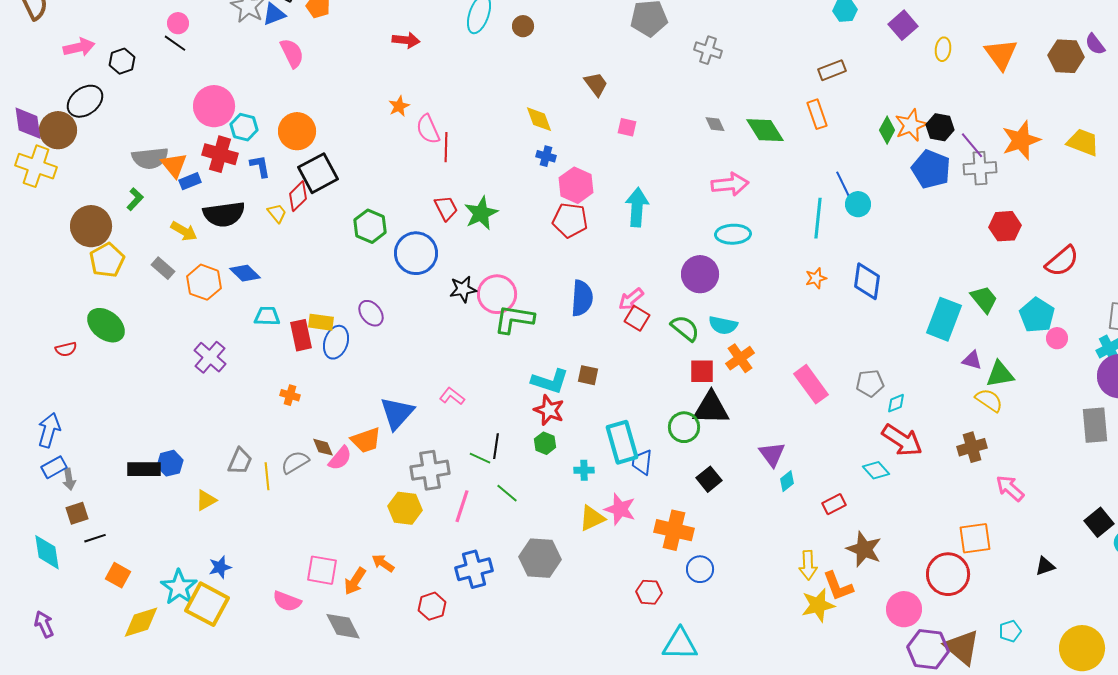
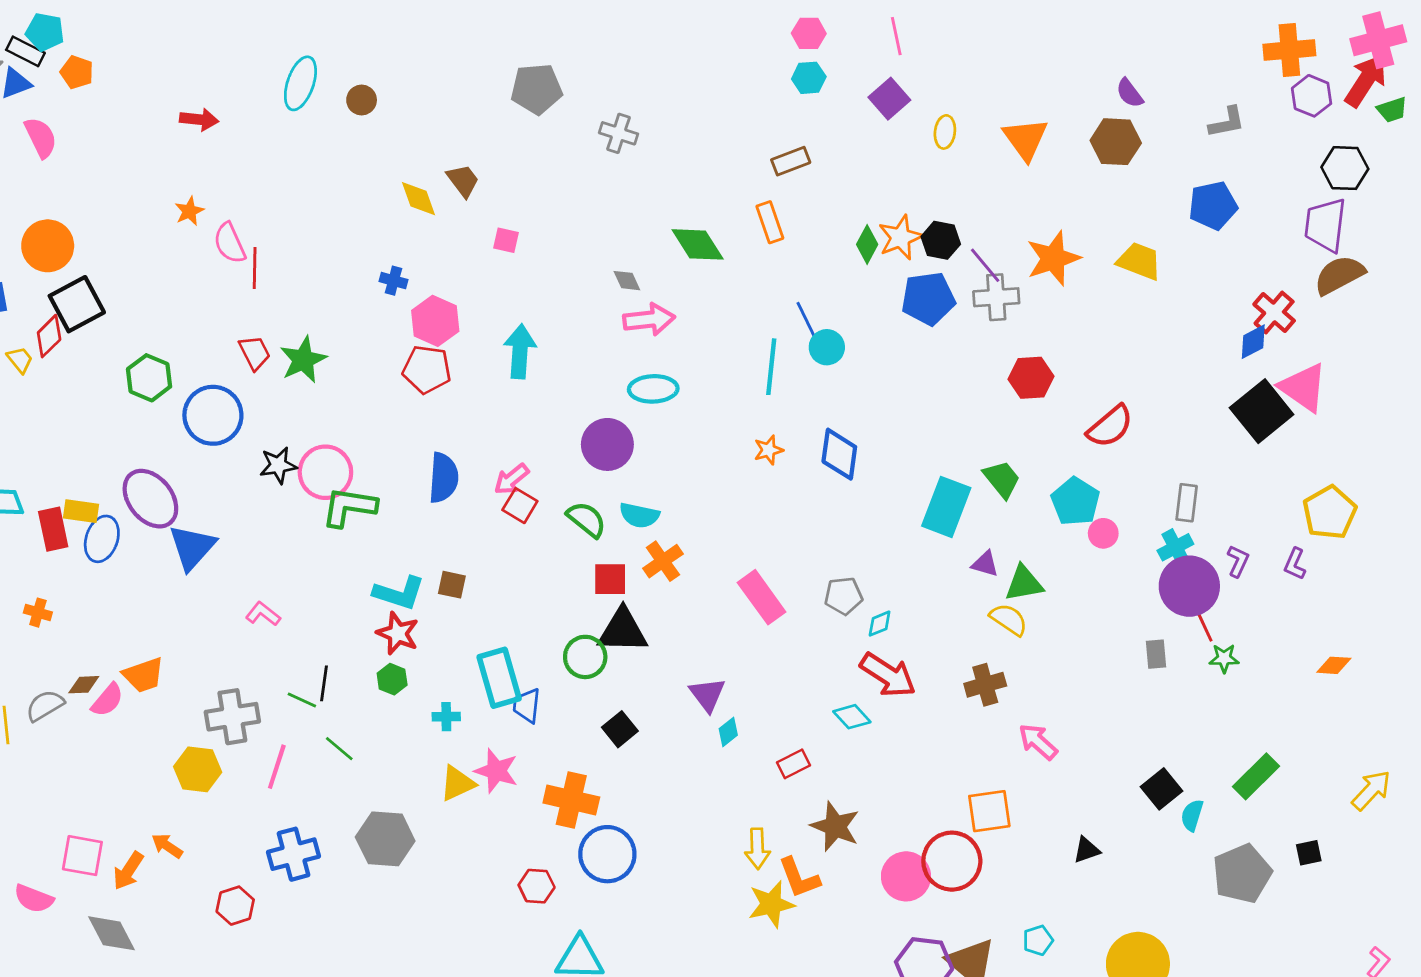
purple semicircle: (1095, 44) -> (1130, 93), moved
yellow diamond: (539, 119) -> (418, 199), moved
gray diamond: (715, 124) -> (627, 281), moved
blue pentagon: (931, 169) -> (928, 299), turned -30
purple ellipse: (371, 313) -> (150, 499), size x1.6
blue triangle: (397, 413) -> (192, 547), moved
gray rectangle: (1095, 425) -> (1156, 654), size x0.6
brown diamond: (323, 447) -> (84, 685), turned -70
blue circle: (700, 569) -> (607, 854), size x1.5
pink circle: (904, 609) -> (906, 876), moved

